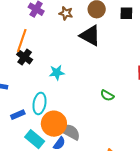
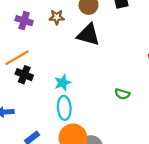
orange line: (22, 41) -> (17, 58), turned 55
cyan ellipse: (39, 103) -> (64, 108), moved

